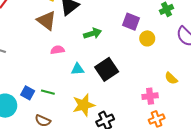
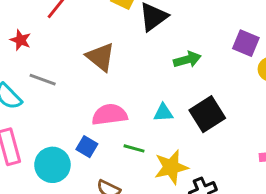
brown triangle: (47, 21) -> (101, 57), moved
pink semicircle: (57, 50) -> (110, 115), moved, size x1.6
green line: (48, 92) -> (134, 148), moved

